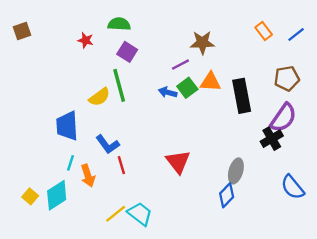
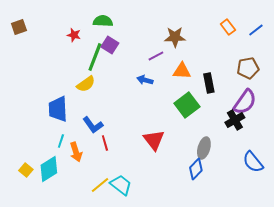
green line: (119, 85) -> (95, 57), moved, turned 36
green square: (187, 88) -> (187, 105), moved, size x1.4
black rectangle: (242, 96) -> (209, 83), size x0.7

